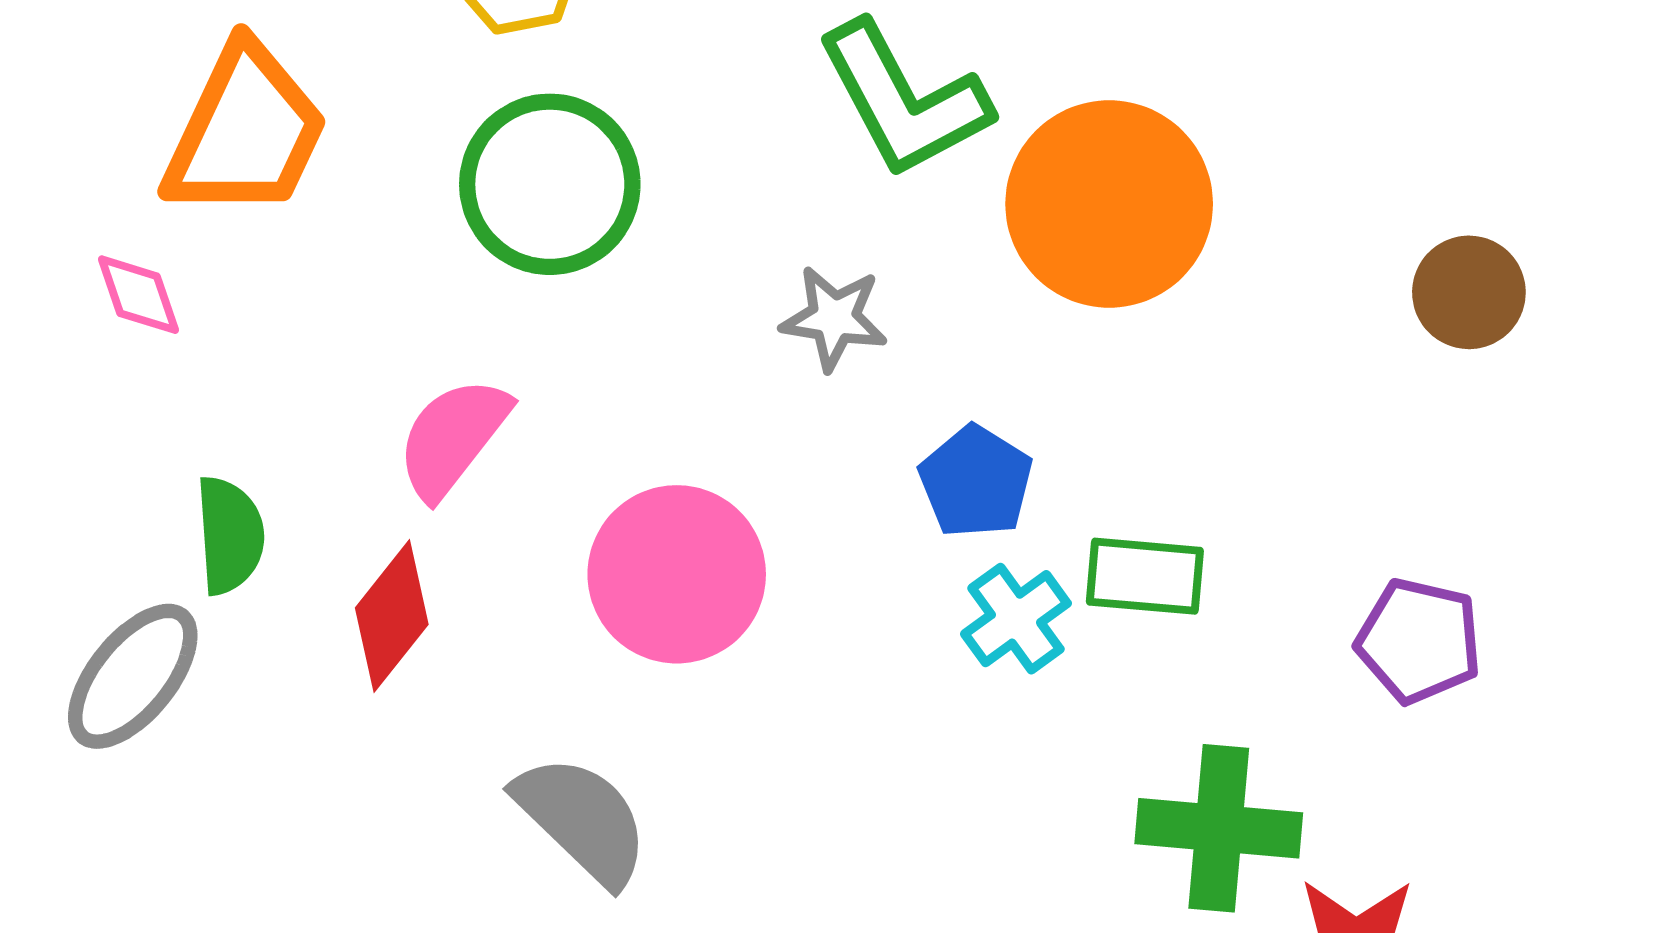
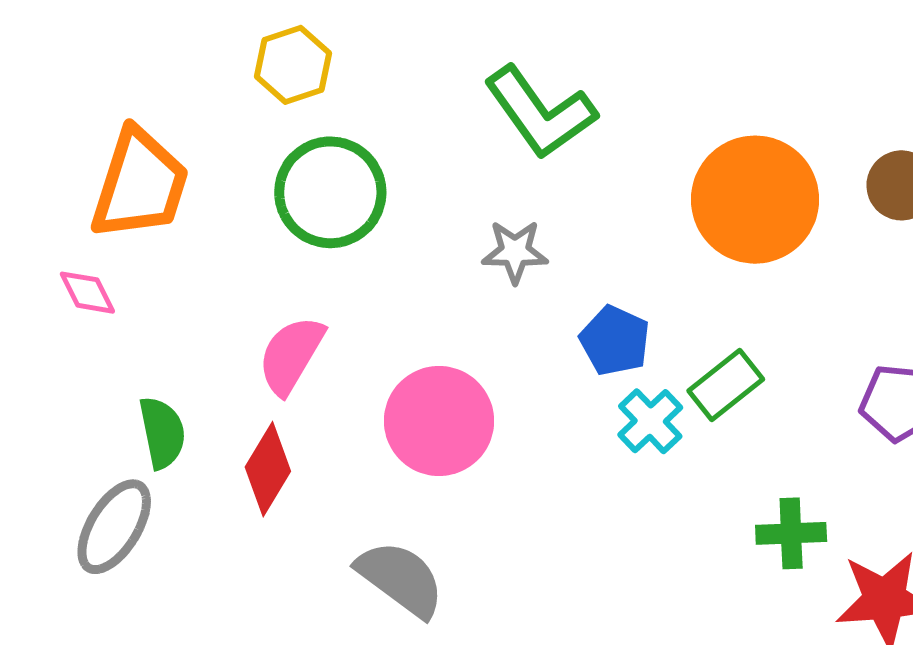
orange circle: (1109, 204) -> (755, 200), moved
green rectangle: (1145, 576) -> (726, 385), turned -36
green cross: (1219, 828) -> (791, 533), size x0.7

